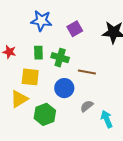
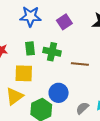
blue circle: (64, 88) -> (59, 93), moved
gray semicircle: (87, 106) -> (82, 108), moved

